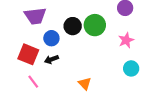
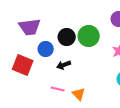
black arrow: (51, 59) -> (64, 65), moved
pink line: (33, 82) -> (58, 89), moved, turned -40

